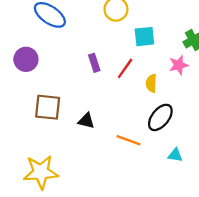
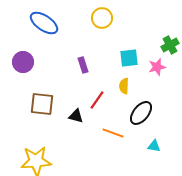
cyan square: (144, 37) -> (129, 58), moved
red line: (125, 68) -> (97, 100), moved
yellow semicircle: (151, 83) -> (124, 86), moved

